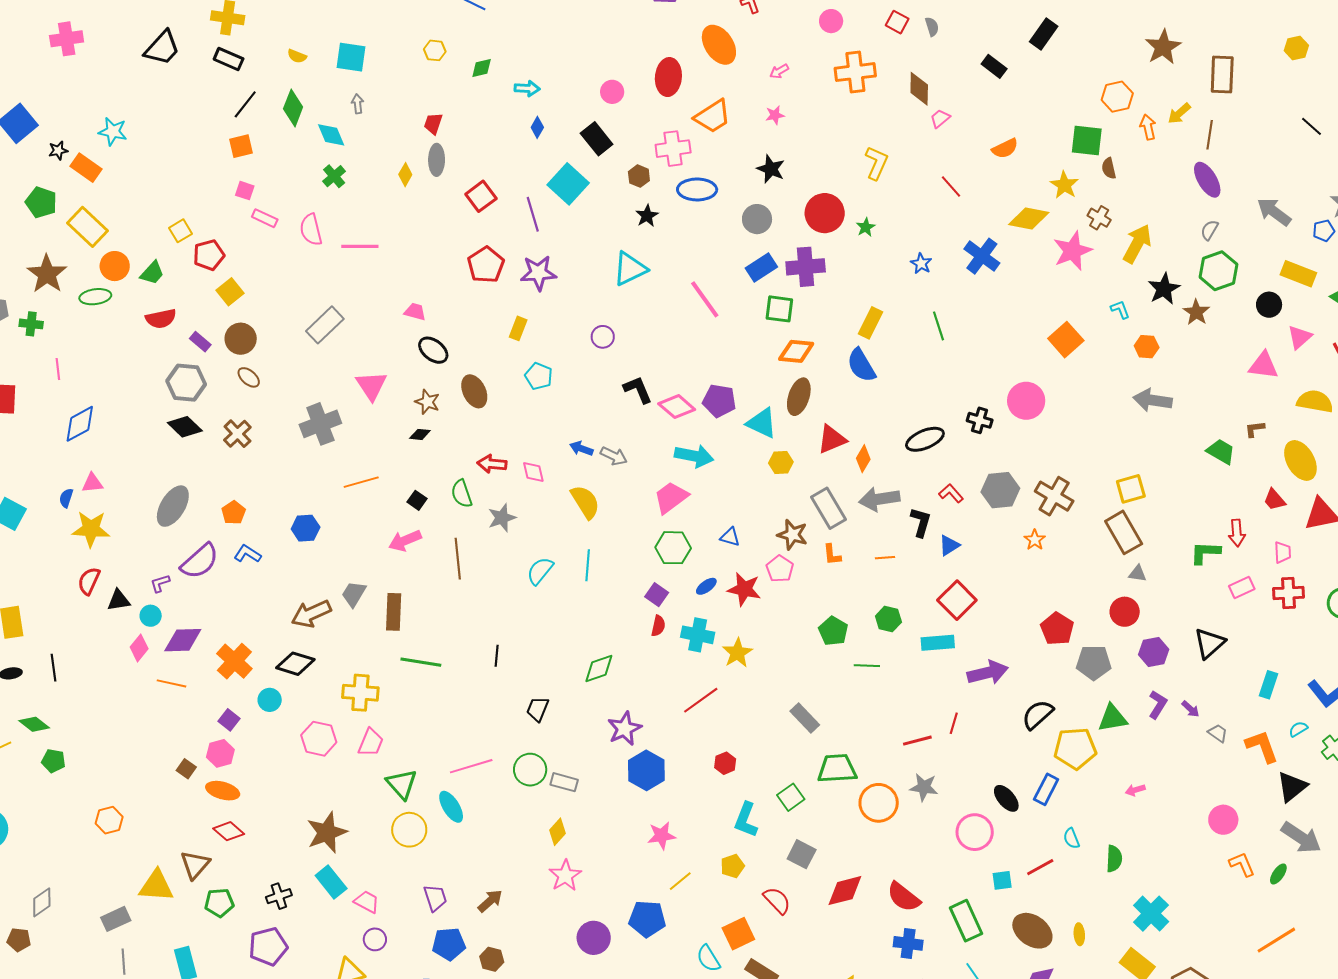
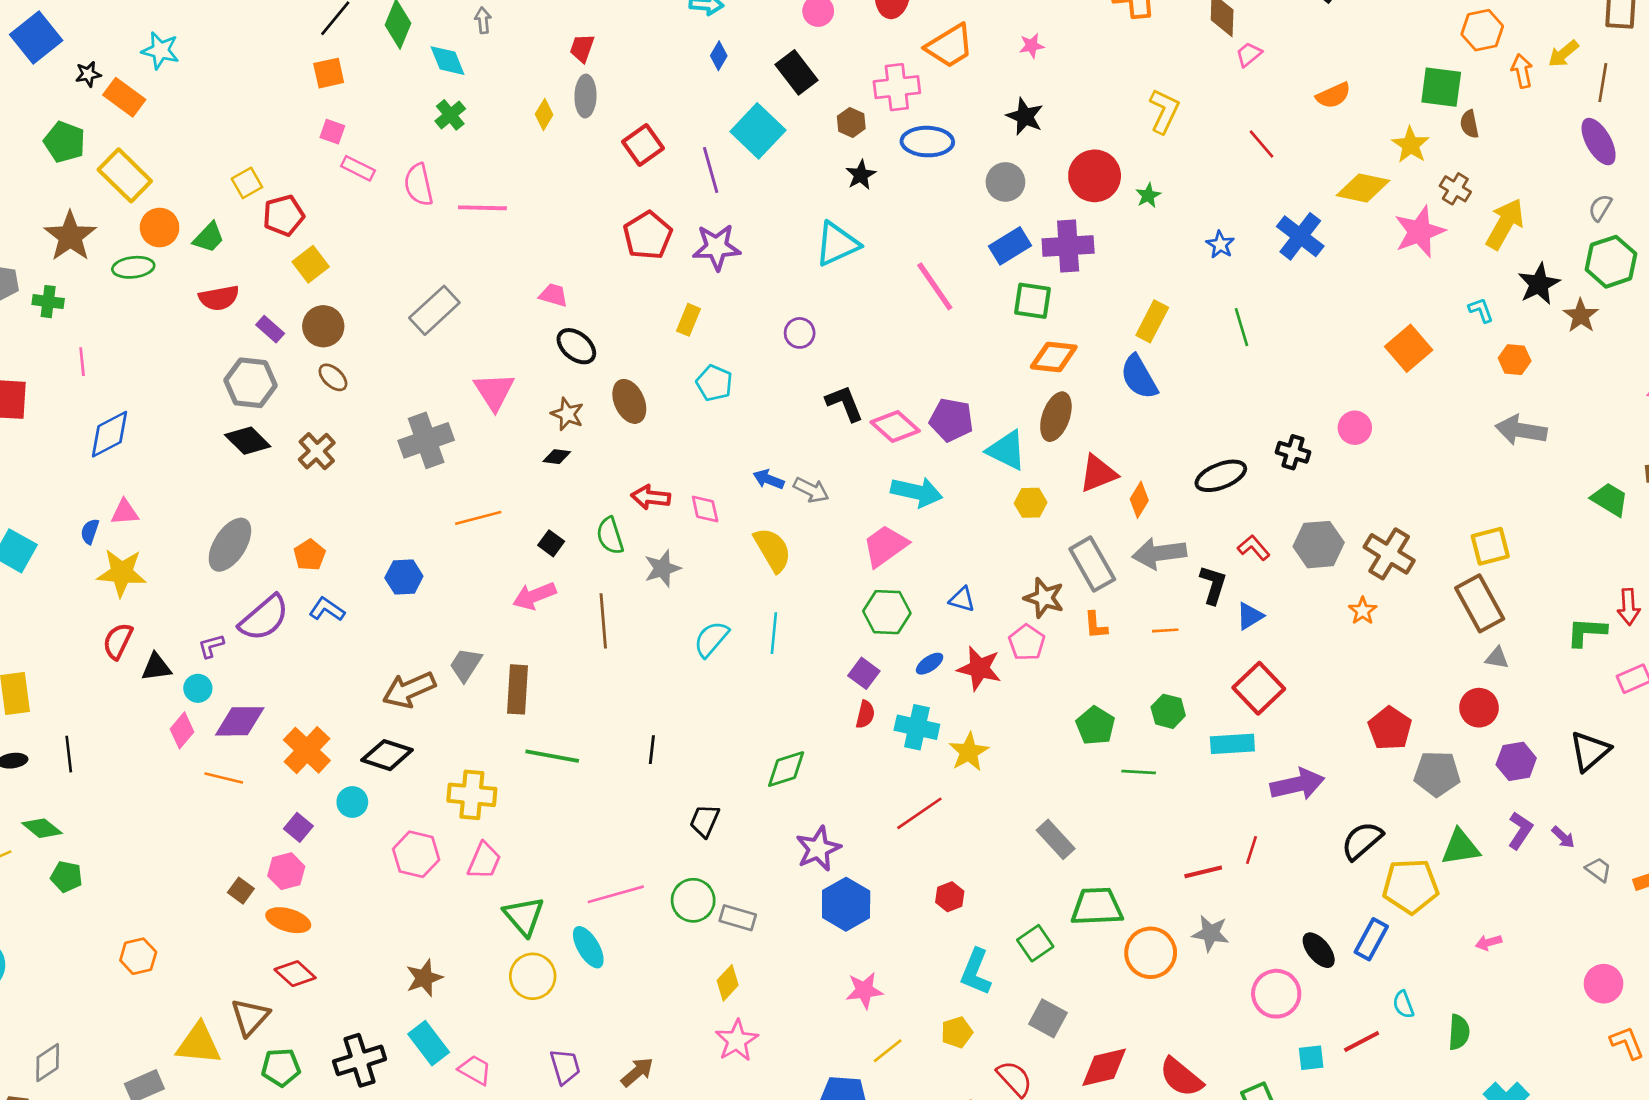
pink circle: (1026, 401) -> (1355, 428), size x0.7
brown star: (327, 833) -> (424, 978), size x0.7
black cross: (279, 896) -> (360, 1060), size x1.5

